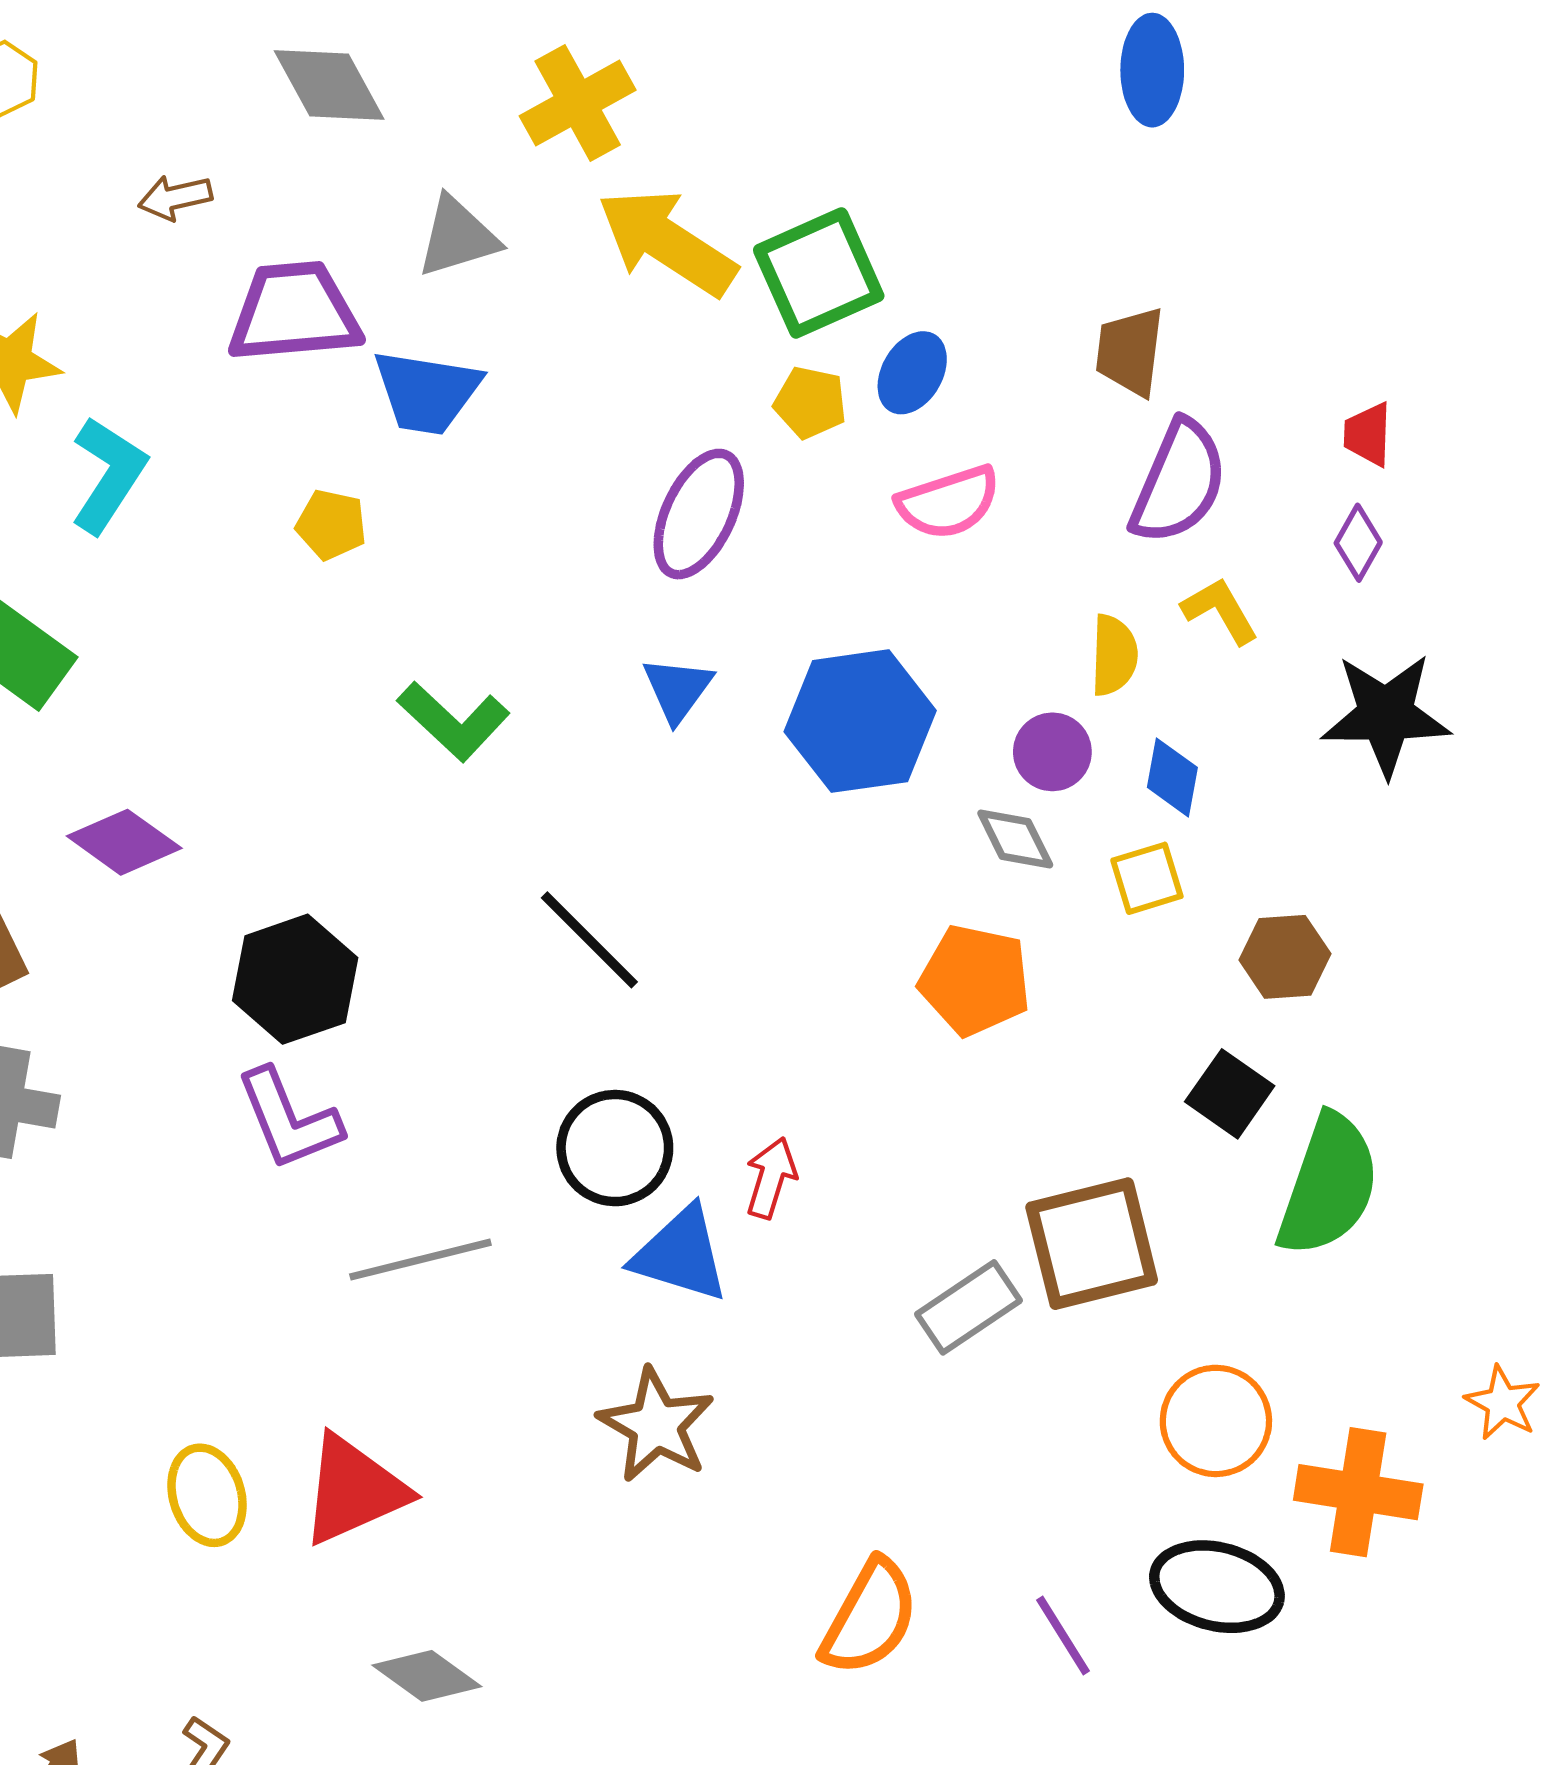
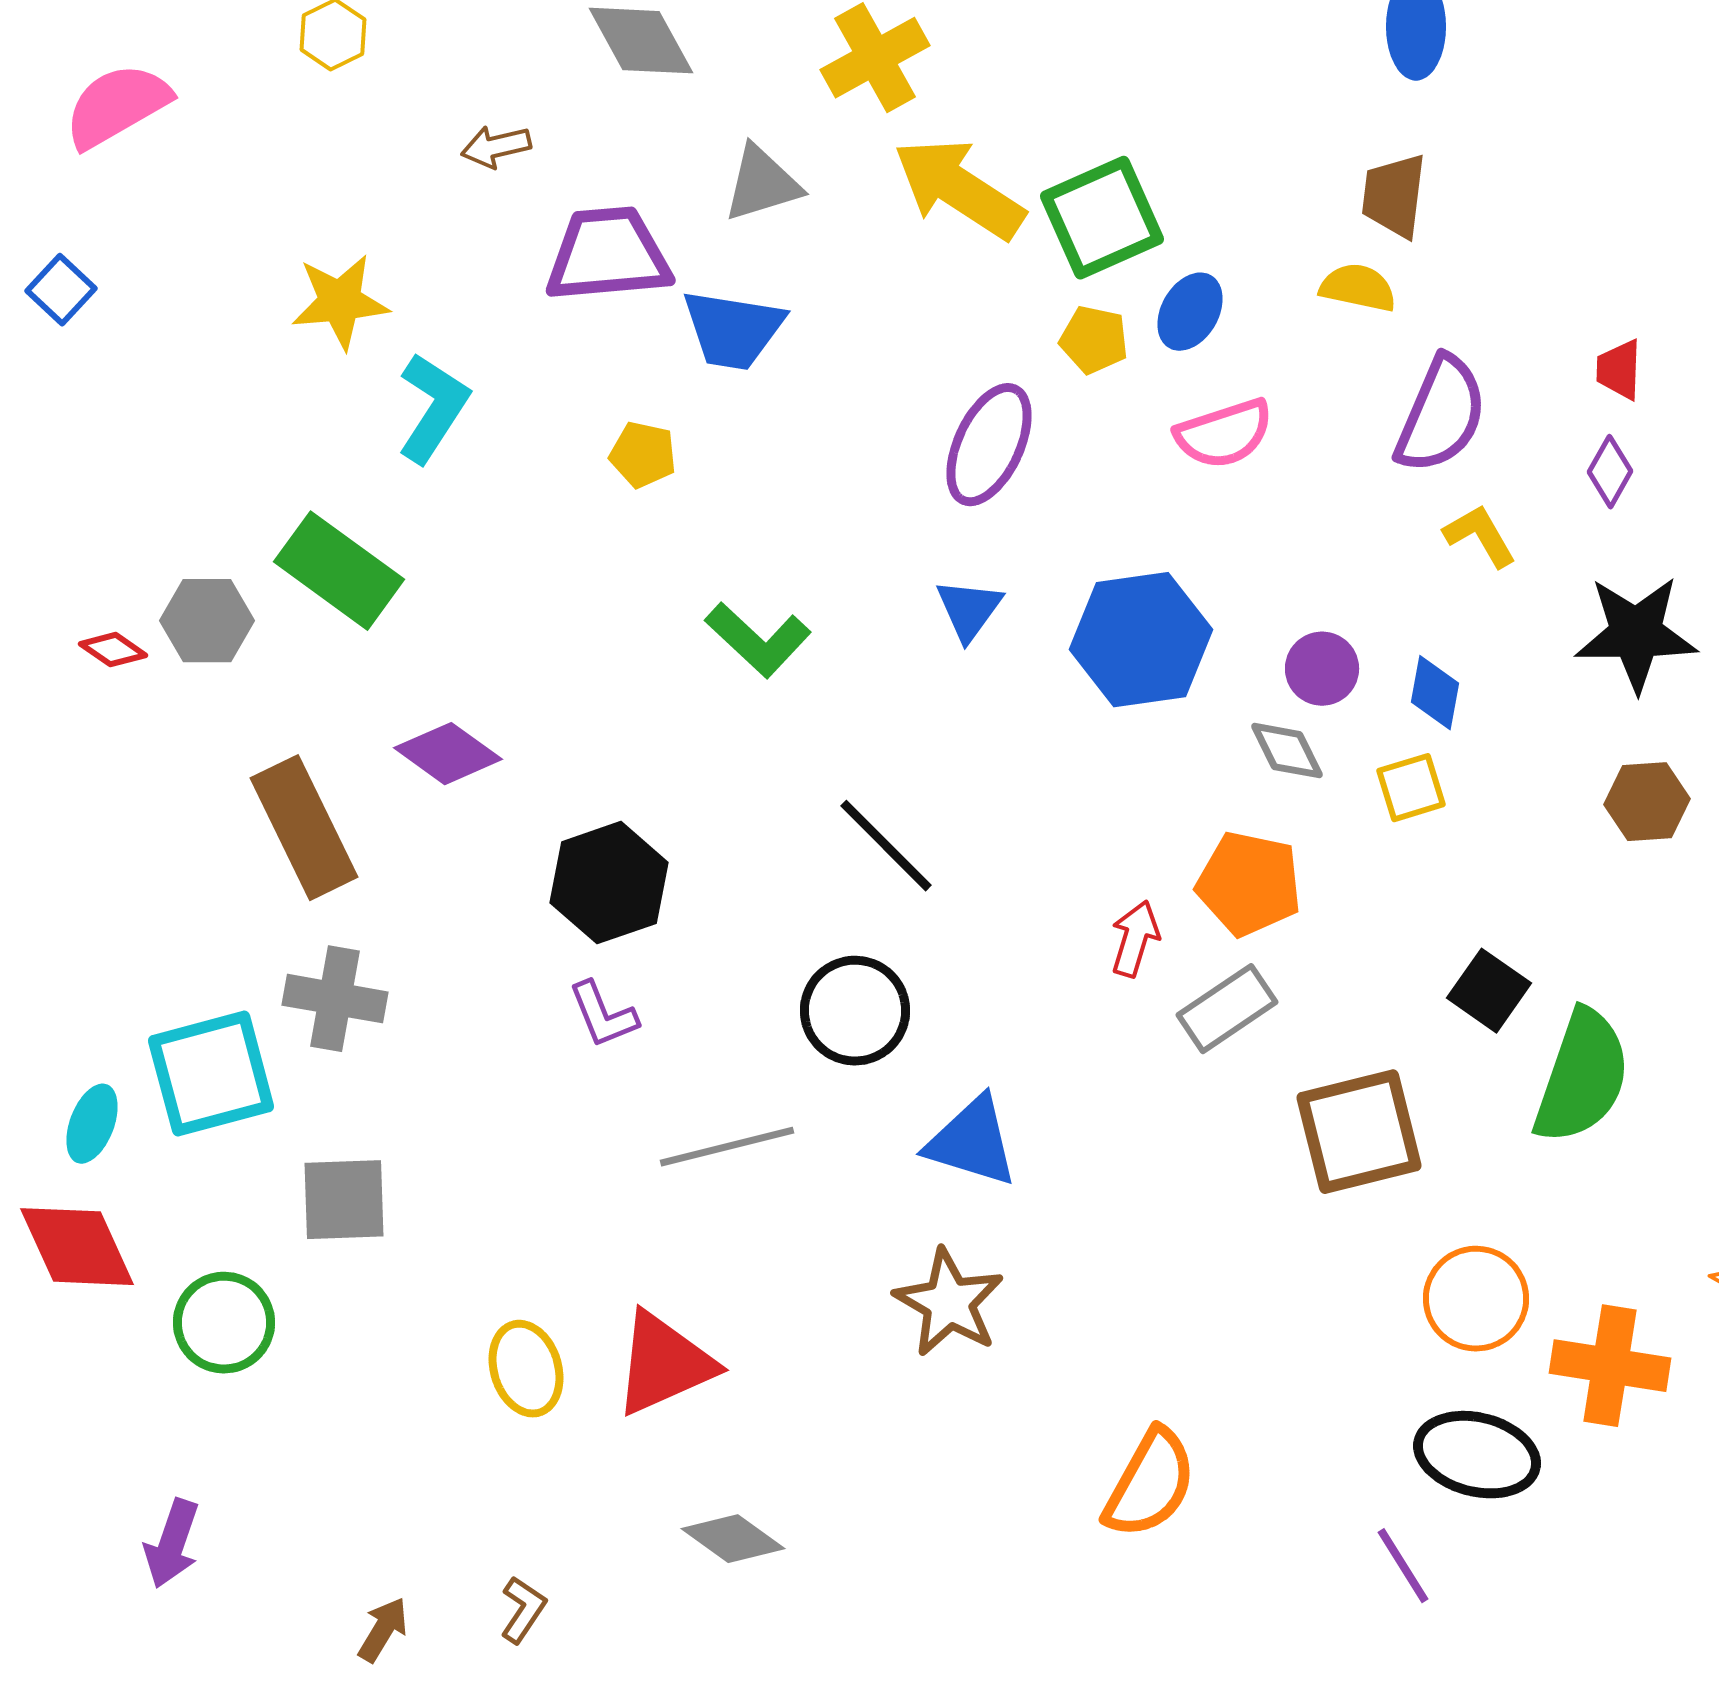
brown trapezoid: (1130, 352) -> (1394, 196), moved
yellow semicircle: (1114, 655) -> (1358, 288), moved, turned -80
brown hexagon: (1285, 957) -> (1647, 802), moved
purple L-shape: (289, 1119) -> (603, 1015), size x0.7
black circle: (615, 1148) -> (855, 1011), moved
red arrow: (771, 1178) -> (1135, 939), moved
gray rectangle: (968, 1307) -> (1227, 1009), moved
purple line: (1063, 1635) -> (1403, 1566), moved

